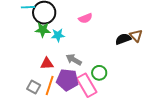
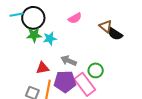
brown triangle: (136, 36) -> (106, 26), moved
black semicircle: (123, 39) -> (115, 34), turned -119

